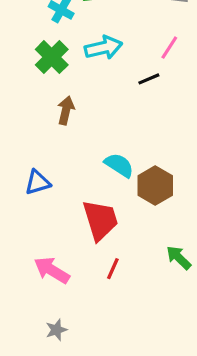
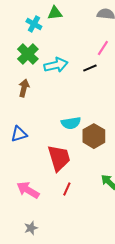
cyan arrow: (103, 48) -> (56, 65), moved
brown arrow: (66, 110) -> (24, 88), moved
cyan semicircle: (119, 165) -> (71, 123), turned 138

